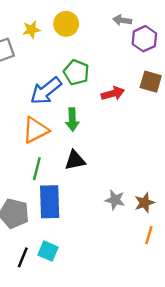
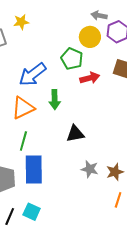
yellow circle: (66, 24) -> (90, 37), moved
green pentagon: (76, 72) -> (72, 59), moved
black triangle: (75, 160) -> (75, 134), moved

